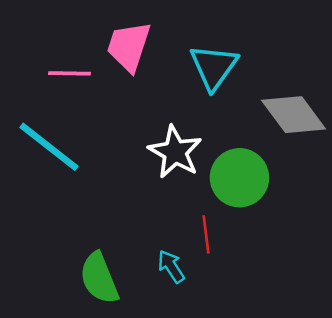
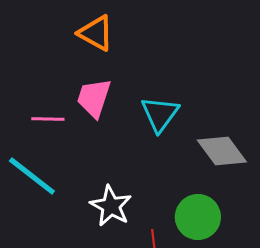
white star: (175, 152) -> (111, 206), moved
green circle: (239, 178) -> (198, 217), moved

